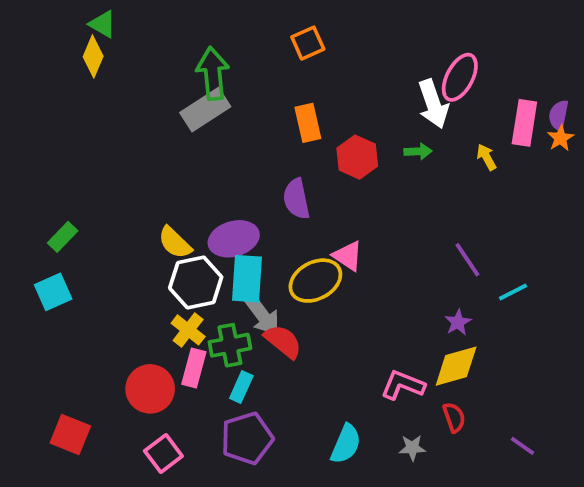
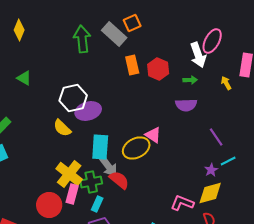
green triangle: (103, 24) -> (24, 78), moved
gray rectangle: (205, 110) -> (114, 34), moved, turned 75
red hexagon: (357, 157) -> (158, 69), moved
purple semicircle: (296, 199) -> (186, 105), moved, turned -80
purple ellipse: (234, 239) -> (88, 111), moved
white hexagon: (196, 282) -> (73, 98), moved
cyan line: (513, 292) -> (228, 161), moved
yellow cross: (188, 330) -> (69, 174), size x1.5

